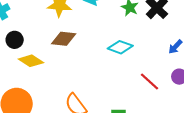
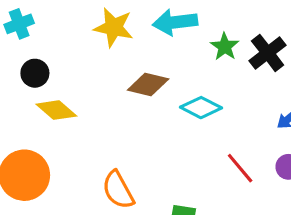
brown diamond: (64, 39) -> (148, 84), moved

